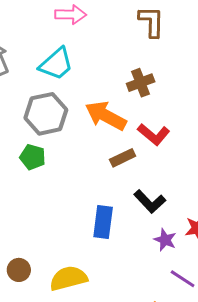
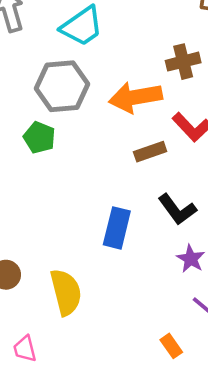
orange arrow: (106, 116) -> (135, 97), turned -45
yellow semicircle: (68, 278) -> (66, 292), turned 84

